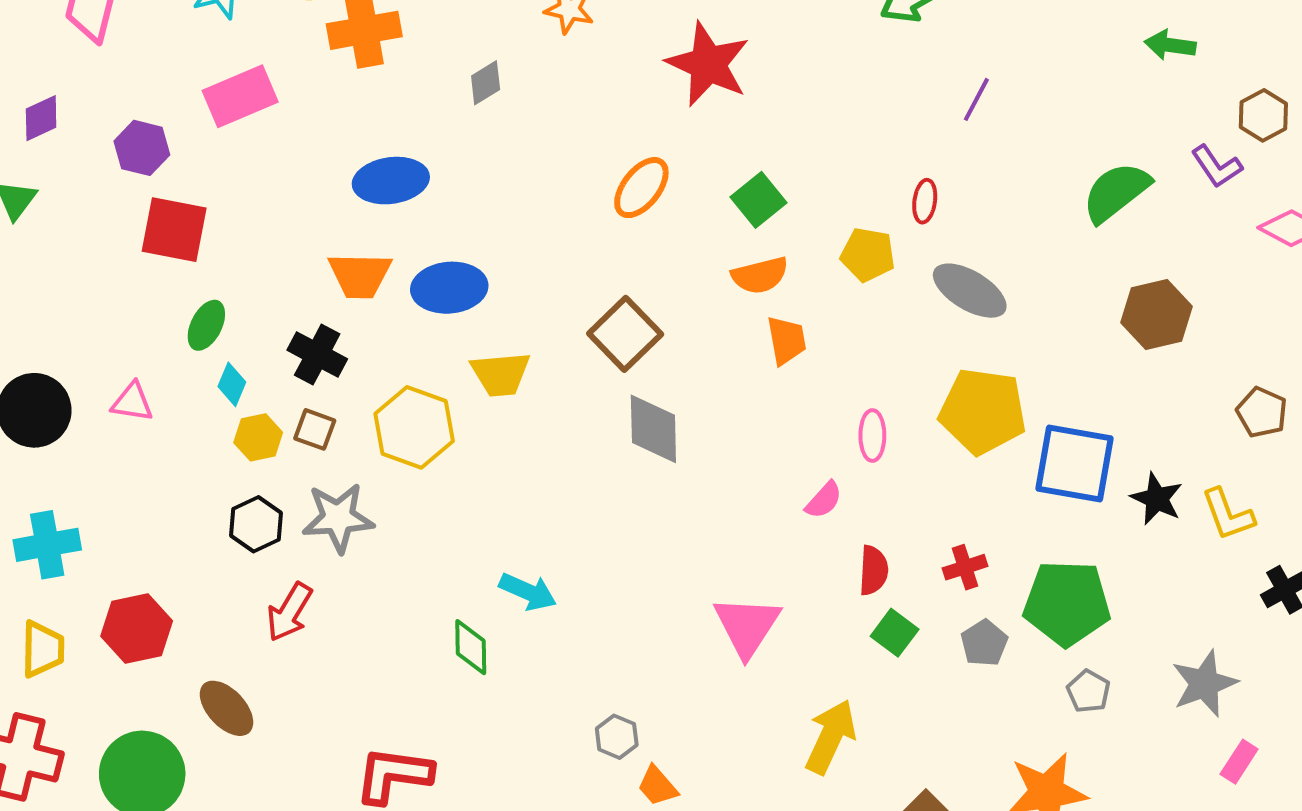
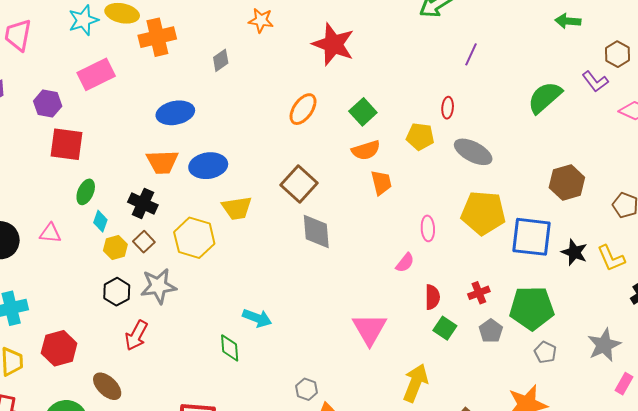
brown hexagon: (1157, 315) -> (567, 182), moved
brown square: (315, 429) -> (144, 242), turned 30

